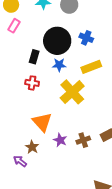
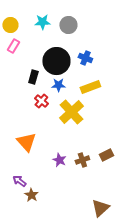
red cross: (32, 83) -> (41, 101), moved, turned 32
orange triangle: (42, 122) -> (26, 142), moved
brown star: (32, 147) -> (31, 195), moved

